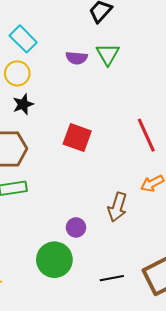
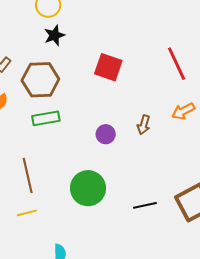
brown arrow: (117, 207) -> (144, 125), moved, size x0.7
purple circle: (76, 227) -> (106, 134), moved

